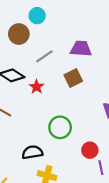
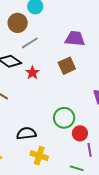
gray line: (44, 56) -> (30, 43), moved
green circle: (60, 127) -> (64, 118), moved

